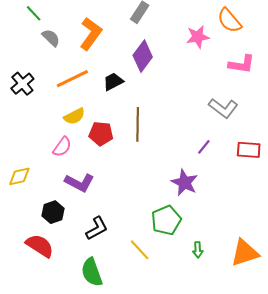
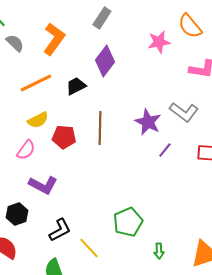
purple star: (184, 183) -> (148, 122), moved
yellow line: (140, 250) -> (89, 248), moved

